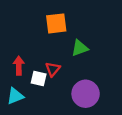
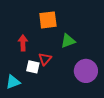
red arrow: (19, 66) -> (23, 43), moved
purple circle: (86, 94) -> (86, 71), moved

